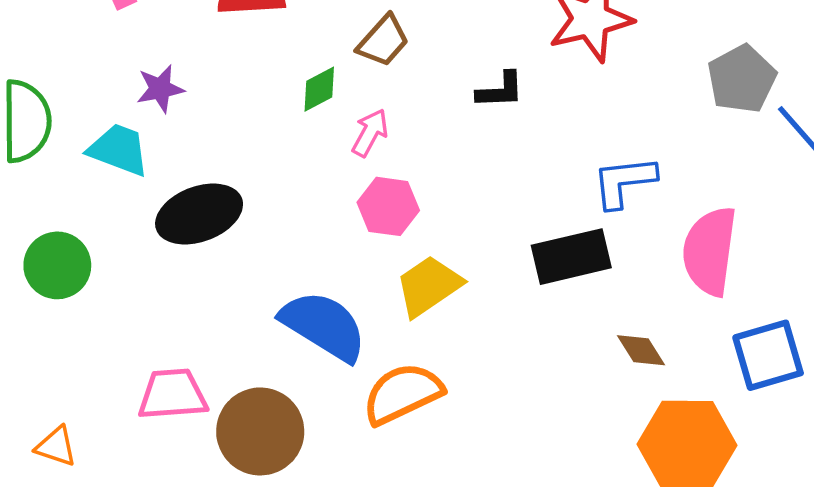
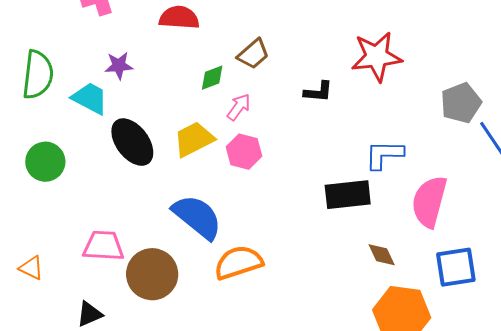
black ellipse: (199, 214) -> (132, 142), turned 66
yellow trapezoid: (429, 286) -> (194, 139), moved

